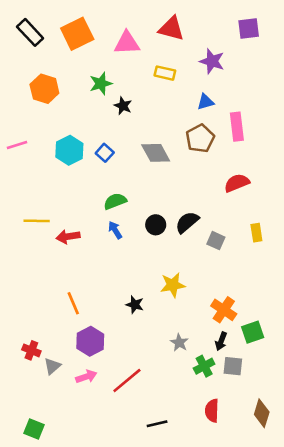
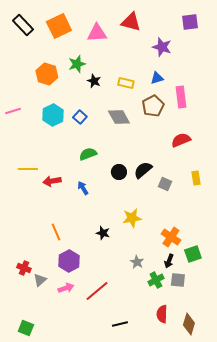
yellow rectangle: (165, 73) -> (126, 83), moved
orange hexagon: (44, 89) -> (47, 74), moved
blue arrow: (115, 230) -> (83, 188), moved
brown diamond: (262, 413) -> (189, 324), moved

